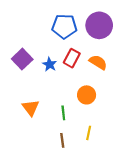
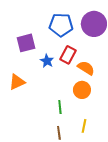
purple square: (22, 59) -> (26, 43), moved, turned 30
orange semicircle: (98, 62) -> (86, 68), moved
orange triangle: (31, 108) -> (17, 82), moved, turned 42

